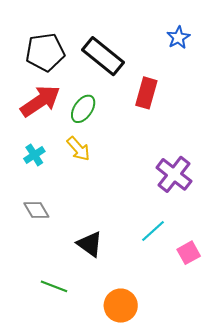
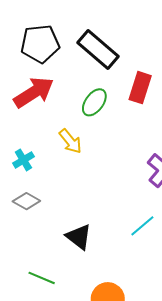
green ellipse: (83, 109) -> (94, 102), moved
cyan cross: (34, 155) -> (23, 160), moved
gray diamond: (36, 210) -> (26, 201), turned -32

